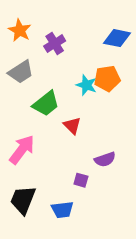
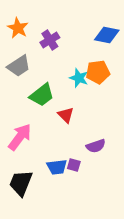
blue trapezoid: (62, 210) -> (57, 167), moved

